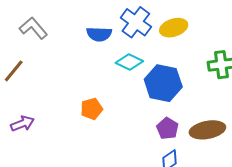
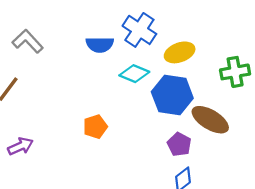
yellow ellipse: (174, 28) -> (180, 52), moved
brown ellipse: (207, 130) -> (210, 120), moved, turned 44

